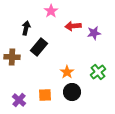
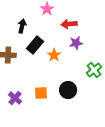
purple star: (94, 33) -> (76, 43), moved
orange star: (67, 72) -> (54, 55), moved

